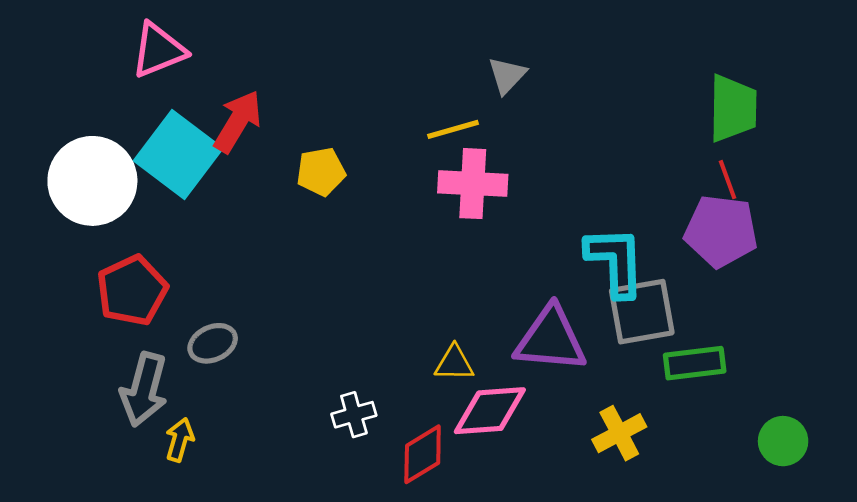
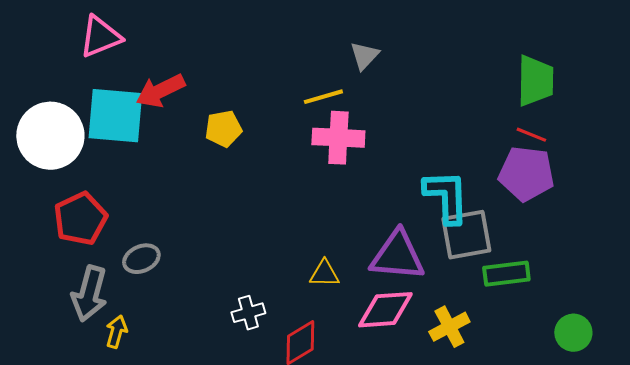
red arrow: (238, 121) -> (160, 91), turned -147
cyan square: (178, 154) -> (115, 116), turned -32
red line: (728, 180) -> (531, 135), turned -48
pink diamond: (490, 411) -> (385, 310), moved

